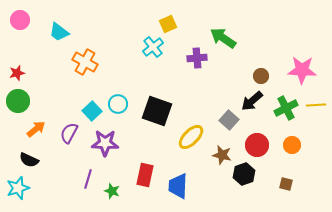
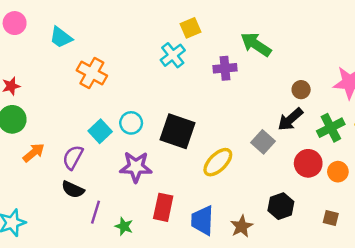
purple star: (105, 143) -> (136, 167), moved
red circle: (257, 145) -> (308, 163), moved
brown star: (222, 155) -> (242, 226), moved, turned 30
black semicircle: (29, 160) -> (73, 189), moved

